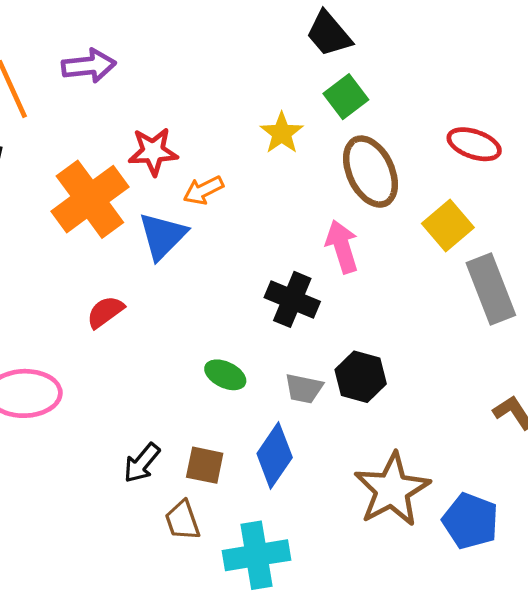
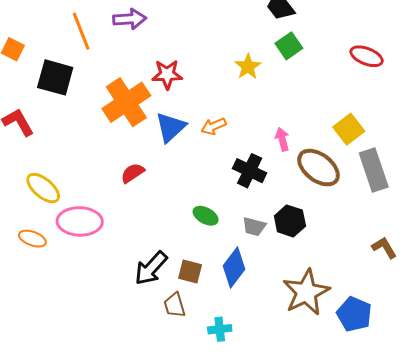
red ellipse: (474, 144) -> (367, 56), moved
brown ellipse: (370, 172) -> (319, 168), moved, turned -30
orange arrow: (203, 190) -> (214, 126), moved
pink arrow: (342, 247) -> (282, 139), size x0.7
black arrow: (142, 463) -> (151, 268), size x1.4
cyan cross: (256, 555) -> (220, 329), size x0.6

